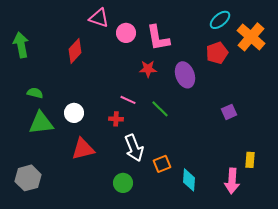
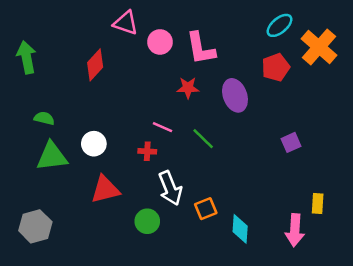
green circle: (123, 183) -> (147, 221), moved

